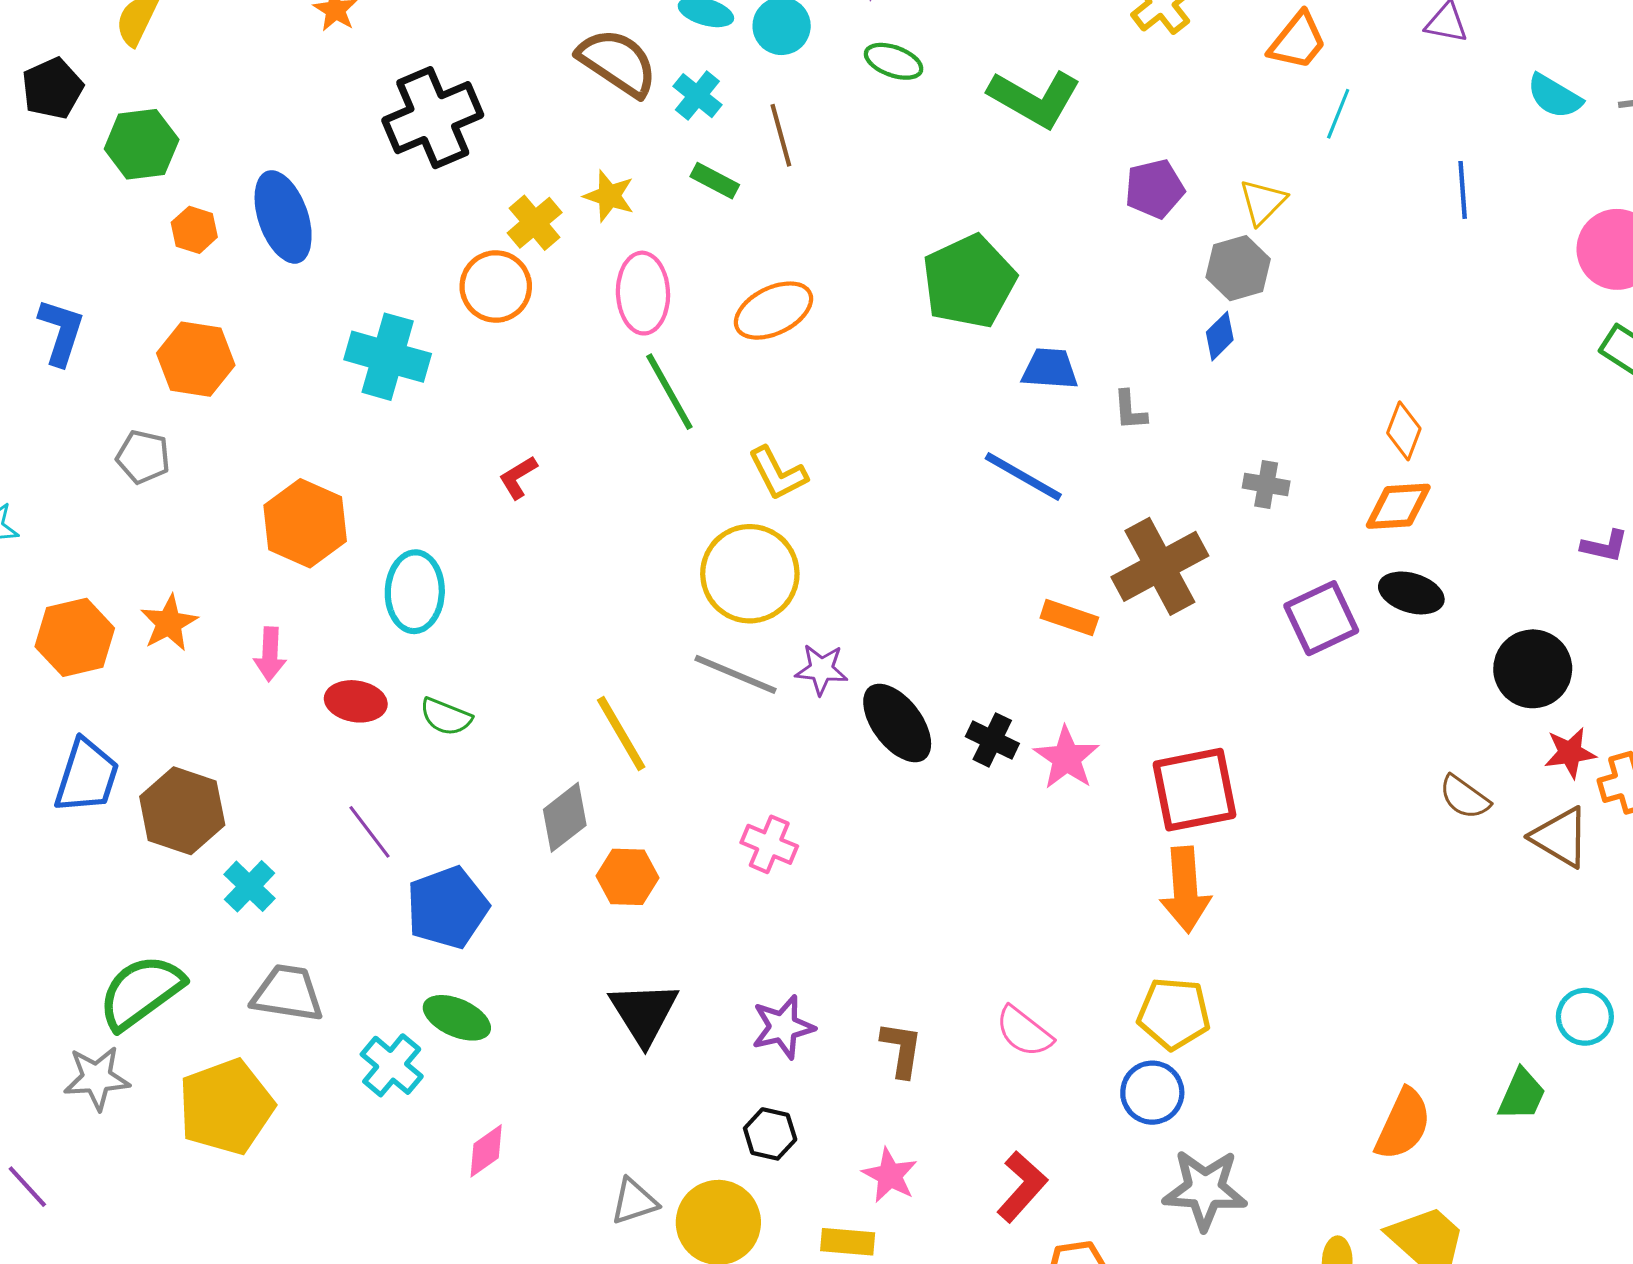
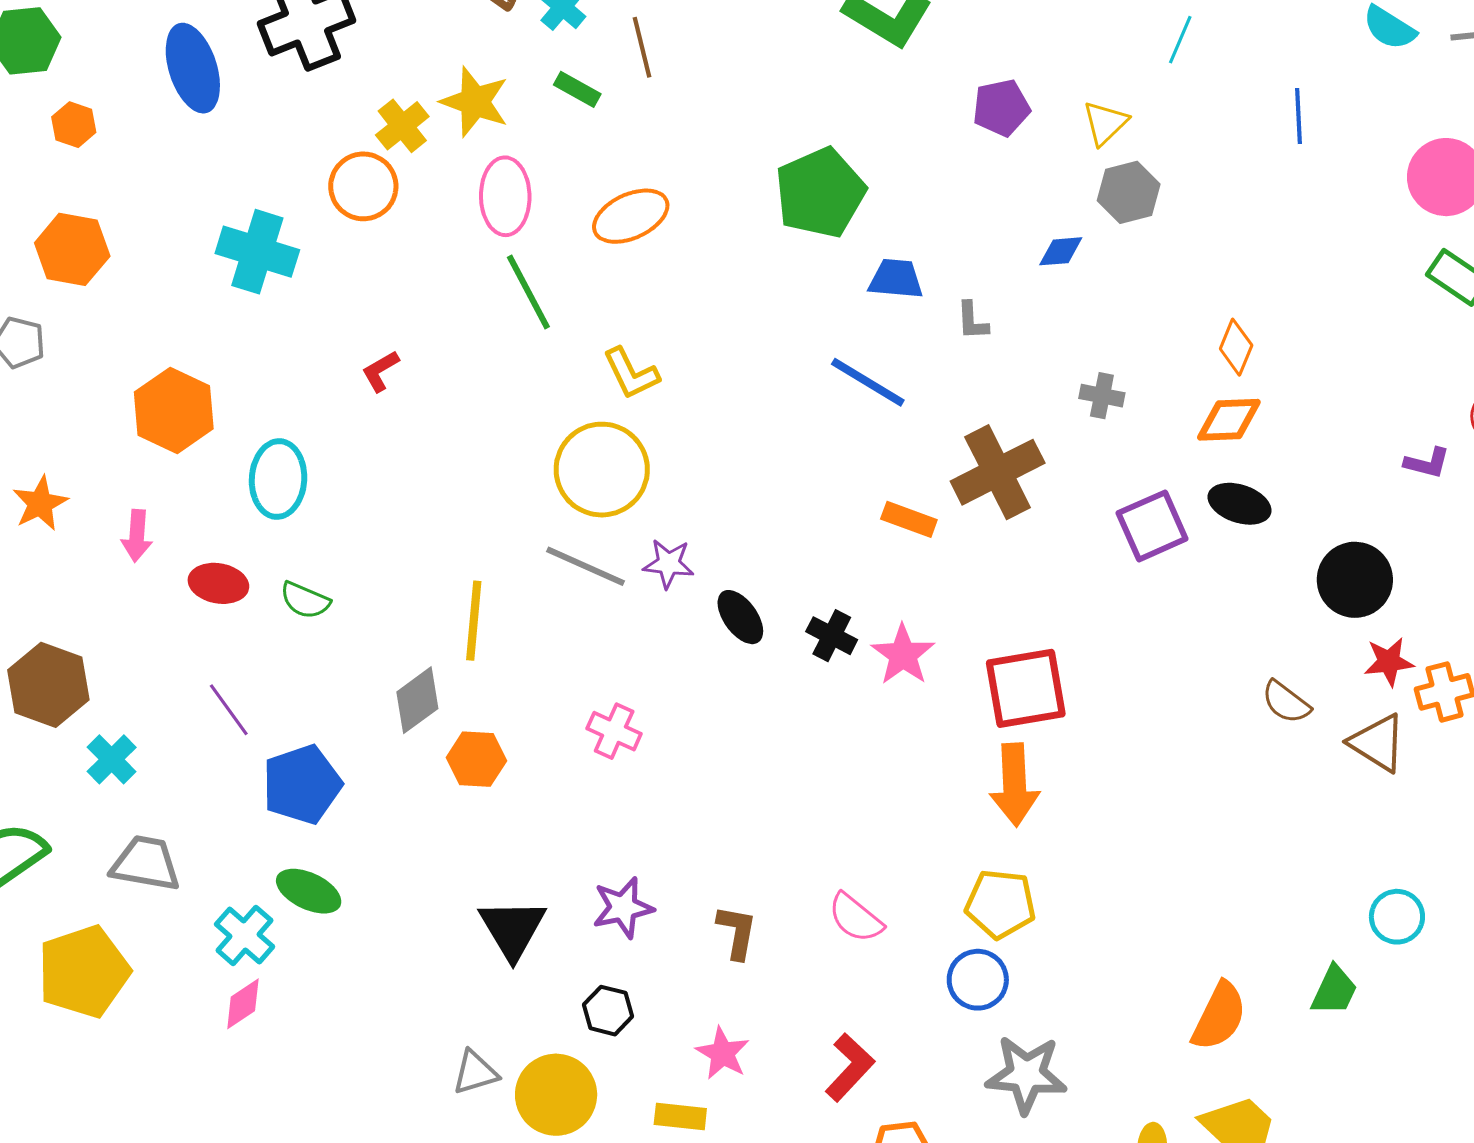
yellow star: (609, 196) -> (475, 102), size x1.4
blue ellipse: (283, 217) -> (193, 68), moved
gray hexagon: (1238, 268) -> (1129, 192), moved
blue diamond: (1220, 336) -> (1061, 251), turned 39
black ellipse: (897, 723) -> (740, 617), size x0.7
yellow line: (621, 733) -> (474, 621), turned 34
black triangle: (644, 1013) -> (512, 929), moved
pink diamond: (486, 1151) -> (243, 1004), moved

